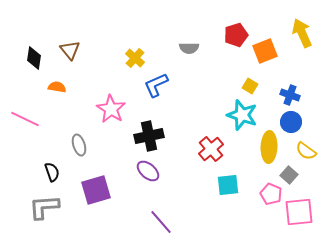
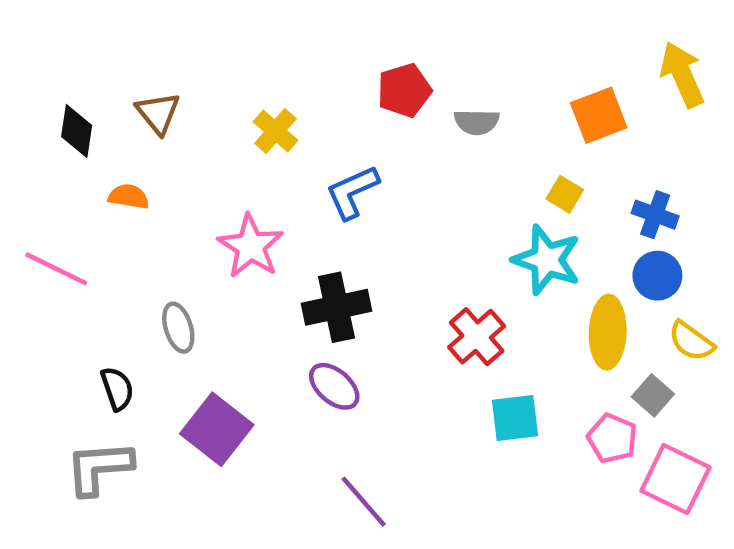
red pentagon: (236, 35) -> (404, 90), moved
gray semicircle: (189, 48) -> (477, 122), moved
yellow cross: (135, 58) -> (275, 131), moved
purple square: (96, 190) -> (217, 429), turned -36
pink square: (299, 212) -> (675, 479), turned 32

